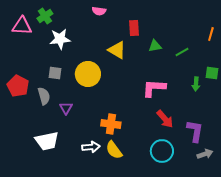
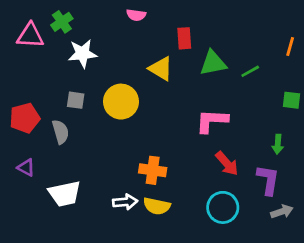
green triangle: (155, 46) -> (213, 63), size x1.5
green arrow: (196, 84) -> (278, 144), moved
red pentagon: (18, 86) -> (25, 118), turned 30
purple triangle: (66, 108) -> (26, 168), moved, turned -32
yellow semicircle: (114, 150) -> (157, 206), turned -42

